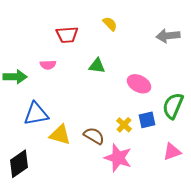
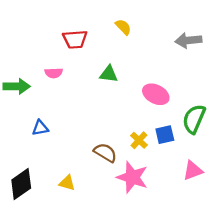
blue triangle: (36, 114) -> (40, 128), size x0.6
yellow triangle: (60, 135) -> (67, 183), moved, size x0.7

